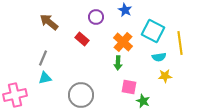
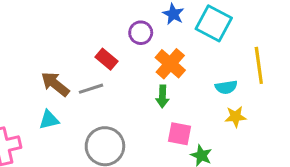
purple circle: (96, 17) -> (141, 33), moved
brown arrow: (49, 22) -> (55, 84), moved
cyan square: (153, 31) -> (214, 23), moved
gray line: (43, 58) -> (91, 89), moved, turned 49

